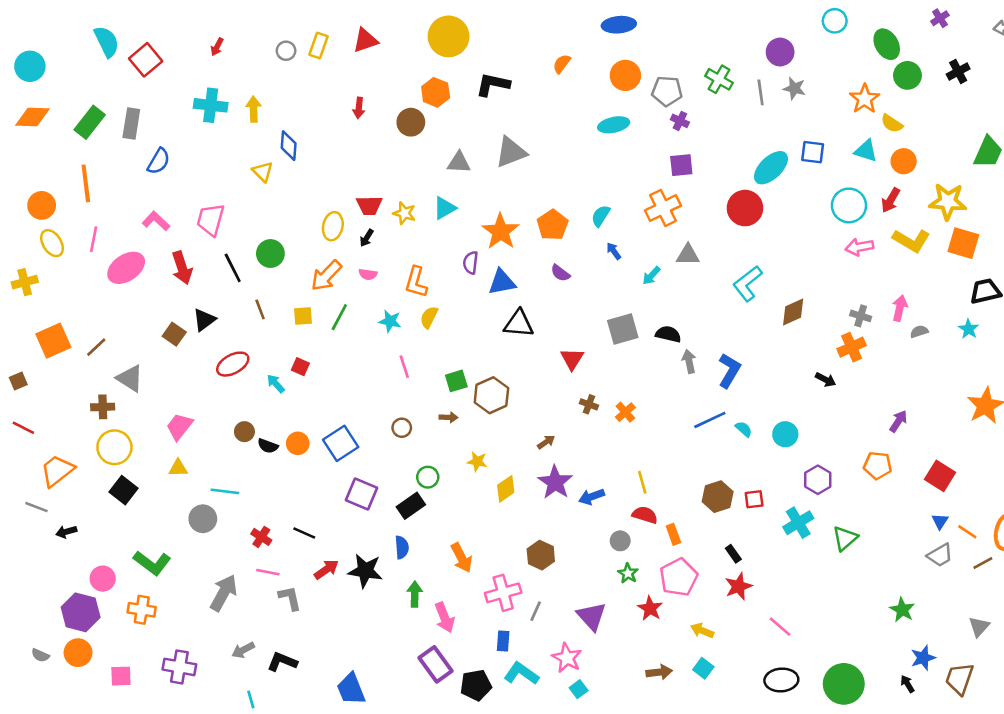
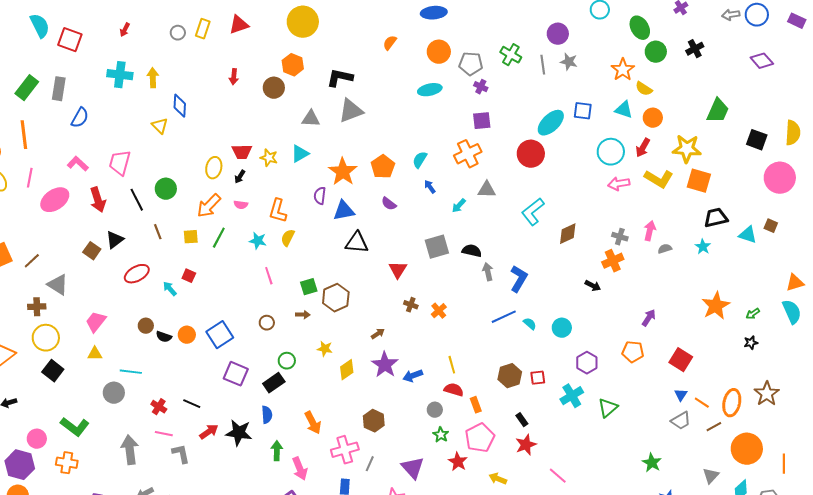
red square: (146, 60) -> (70, 40), turned -30
black L-shape: (493, 85) -> (340, 78), moved
gray arrow: (224, 593) -> (130, 450), turned -36

